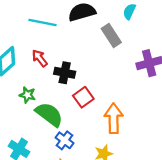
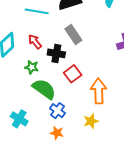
gray rectangle: (111, 36) -> (73, 34), moved
green star: (27, 95) -> (32, 67), moved

